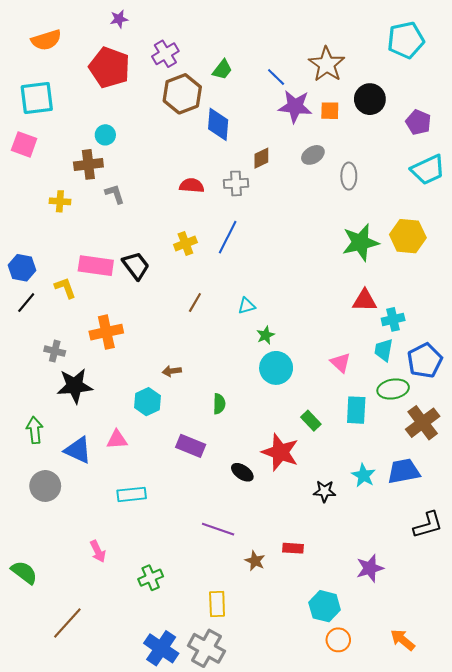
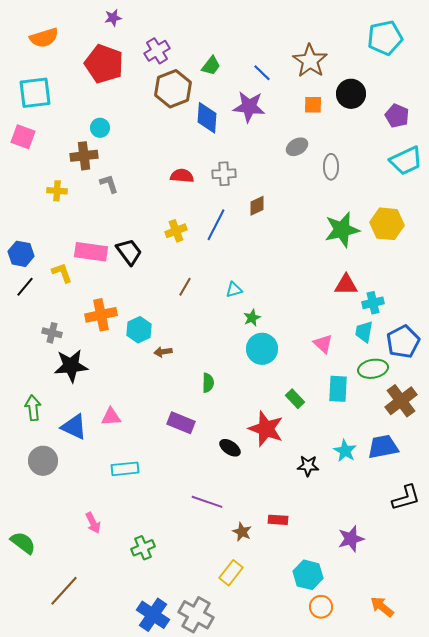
purple star: (295, 106) -> (249, 107), moved
brown diamond: (261, 158) -> (257, 206), moved
cyan hexagon: (147, 402) -> (139, 330), moved
yellow rectangle: (217, 604) -> (231, 573), moved, turned 40

